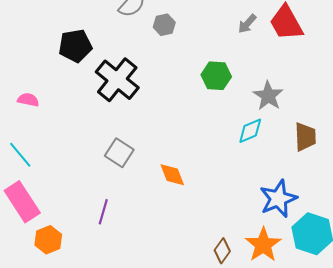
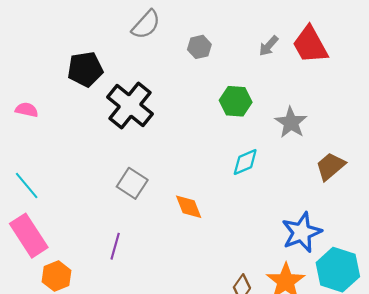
gray hexagon: (164, 25) -> (199, 47), moved
pink semicircle: (28, 100) -> (27, 110), moved
cyan diamond: (250, 131) -> (245, 162), moved
brown trapezoid: (305, 137) -> (330, 166), turned -128

